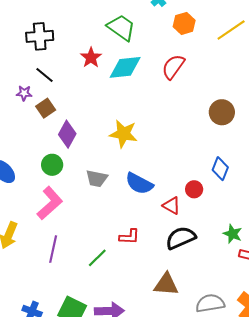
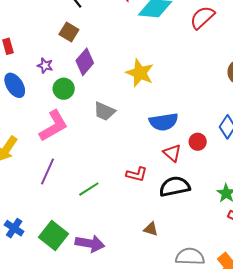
purple star: (24, 93) -> (45, 66), moved
brown square: (46, 108) -> (69, 32), turned -36
blue semicircle: (139, 183) -> (164, 122), moved, turned -48
red L-shape: (129, 237) -> (137, 174), moved
brown triangle: (166, 284) -> (151, 229), size x0.6

